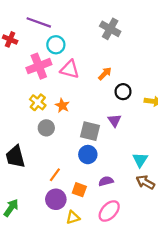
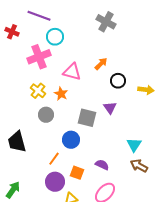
pink triangle: (70, 69) -> (72, 72), moved
blue circle: (88, 155) -> (71, 140), moved
purple semicircle: (106, 181) -> (102, 165), turned 40

